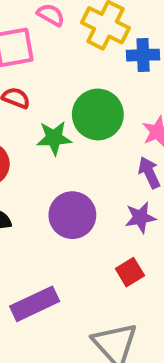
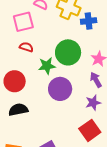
purple circle: (72, 215) -> (60, 89), moved
red square: (130, 272) -> (90, 130), size x1.5

